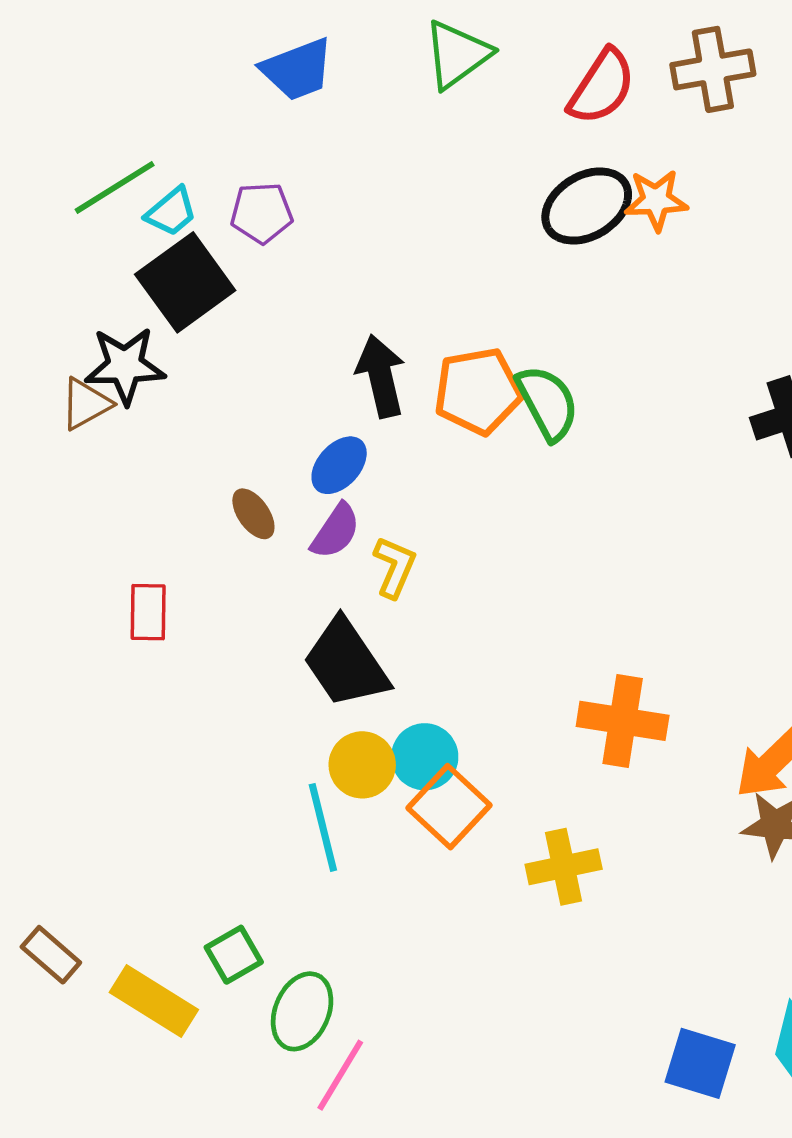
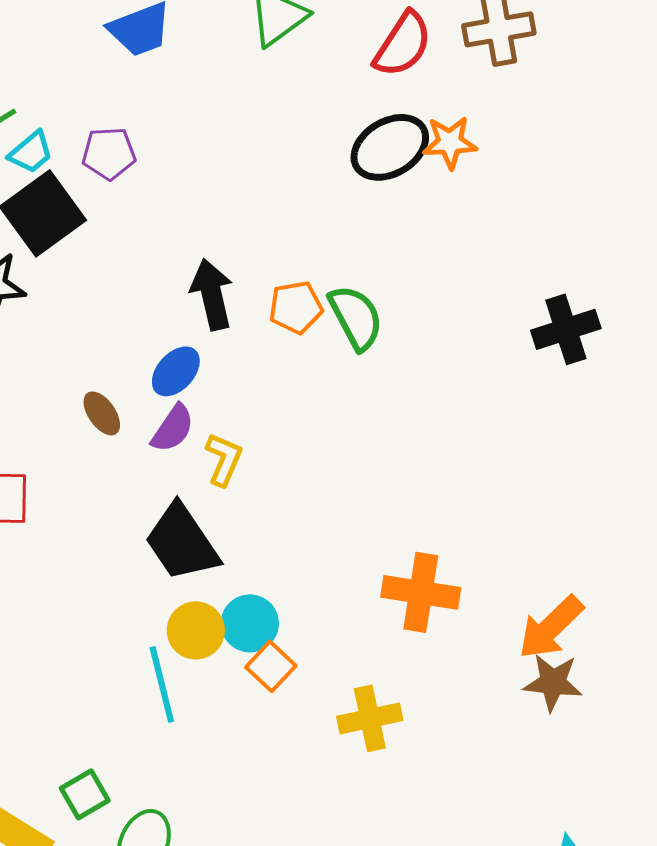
orange pentagon: (478, 391) -> (296, 307), size x0.7
orange square: (449, 807) -> (271, 666), size x0.7

